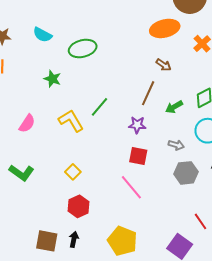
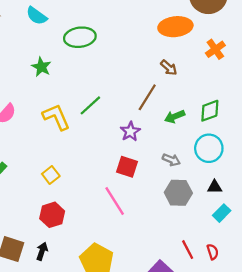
purple star: (137, 125) -> (130, 131), turned 30

